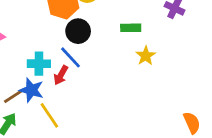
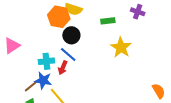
green rectangle: (131, 28) -> (108, 21), moved
yellow star: (146, 56) -> (121, 47), size x1.5

